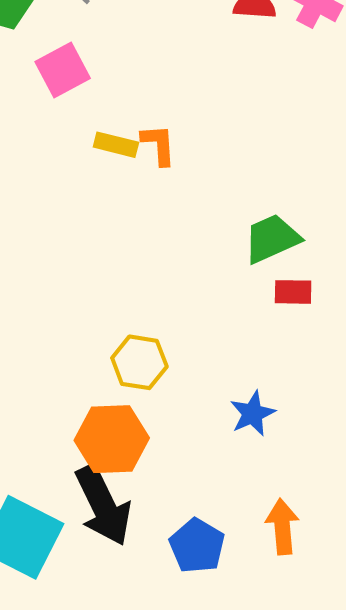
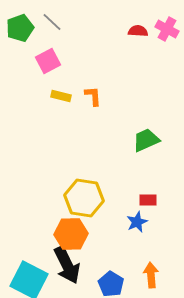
yellow rectangle: (116, 145) -> (61, 96), moved
red rectangle: (293, 292) -> (148, 200), moved
yellow hexagon: (139, 362) -> (84, 198), size x1.5

